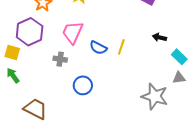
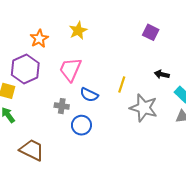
blue semicircle: (98, 48) -> (89, 95), moved
gray cross: (60, 59) -> (62, 106), moved
gray star: (155, 96) -> (144, 108), moved

